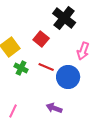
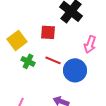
red square: (41, 39) -> (48, 32), turned -35

